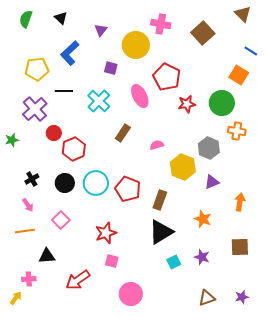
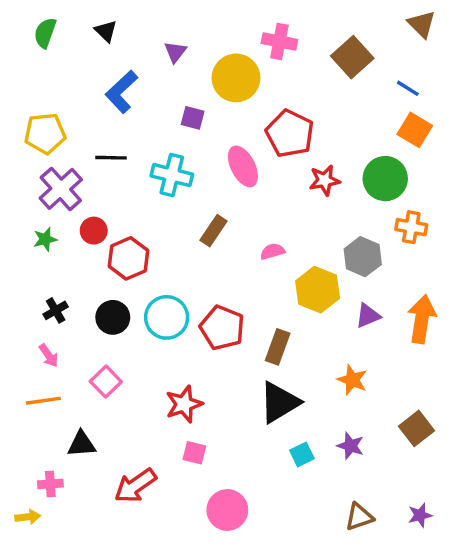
blue line: (251, 51) -> (408, 88), moved
yellow pentagon: (37, 69) -> (45, 133), moved
cyan cross: (99, 101) -> (172, 175), turned -30
green star: (12, 140) -> (45, 239), moved
orange arrow: (240, 202) -> (422, 319), moved, size x1.5
brown square: (240, 247) -> (416, 428), turned -36
yellow arrow: (16, 298) -> (28, 517), turned 48

